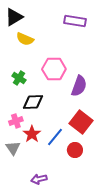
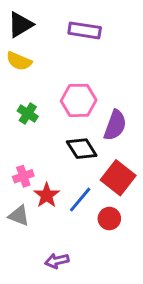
purple rectangle: (75, 21) -> (85, 30), moved
yellow semicircle: (25, 39) -> (19, 61), moved
black diamond: (33, 102) -> (82, 149), moved, turned 60
gray triangle: (13, 148) -> (19, 216), turned -35

